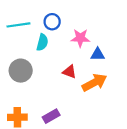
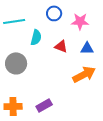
blue circle: (52, 22) -> (54, 13), moved
pink star: (80, 38) -> (80, 21), moved
red triangle: (69, 72) -> (61, 46), moved

